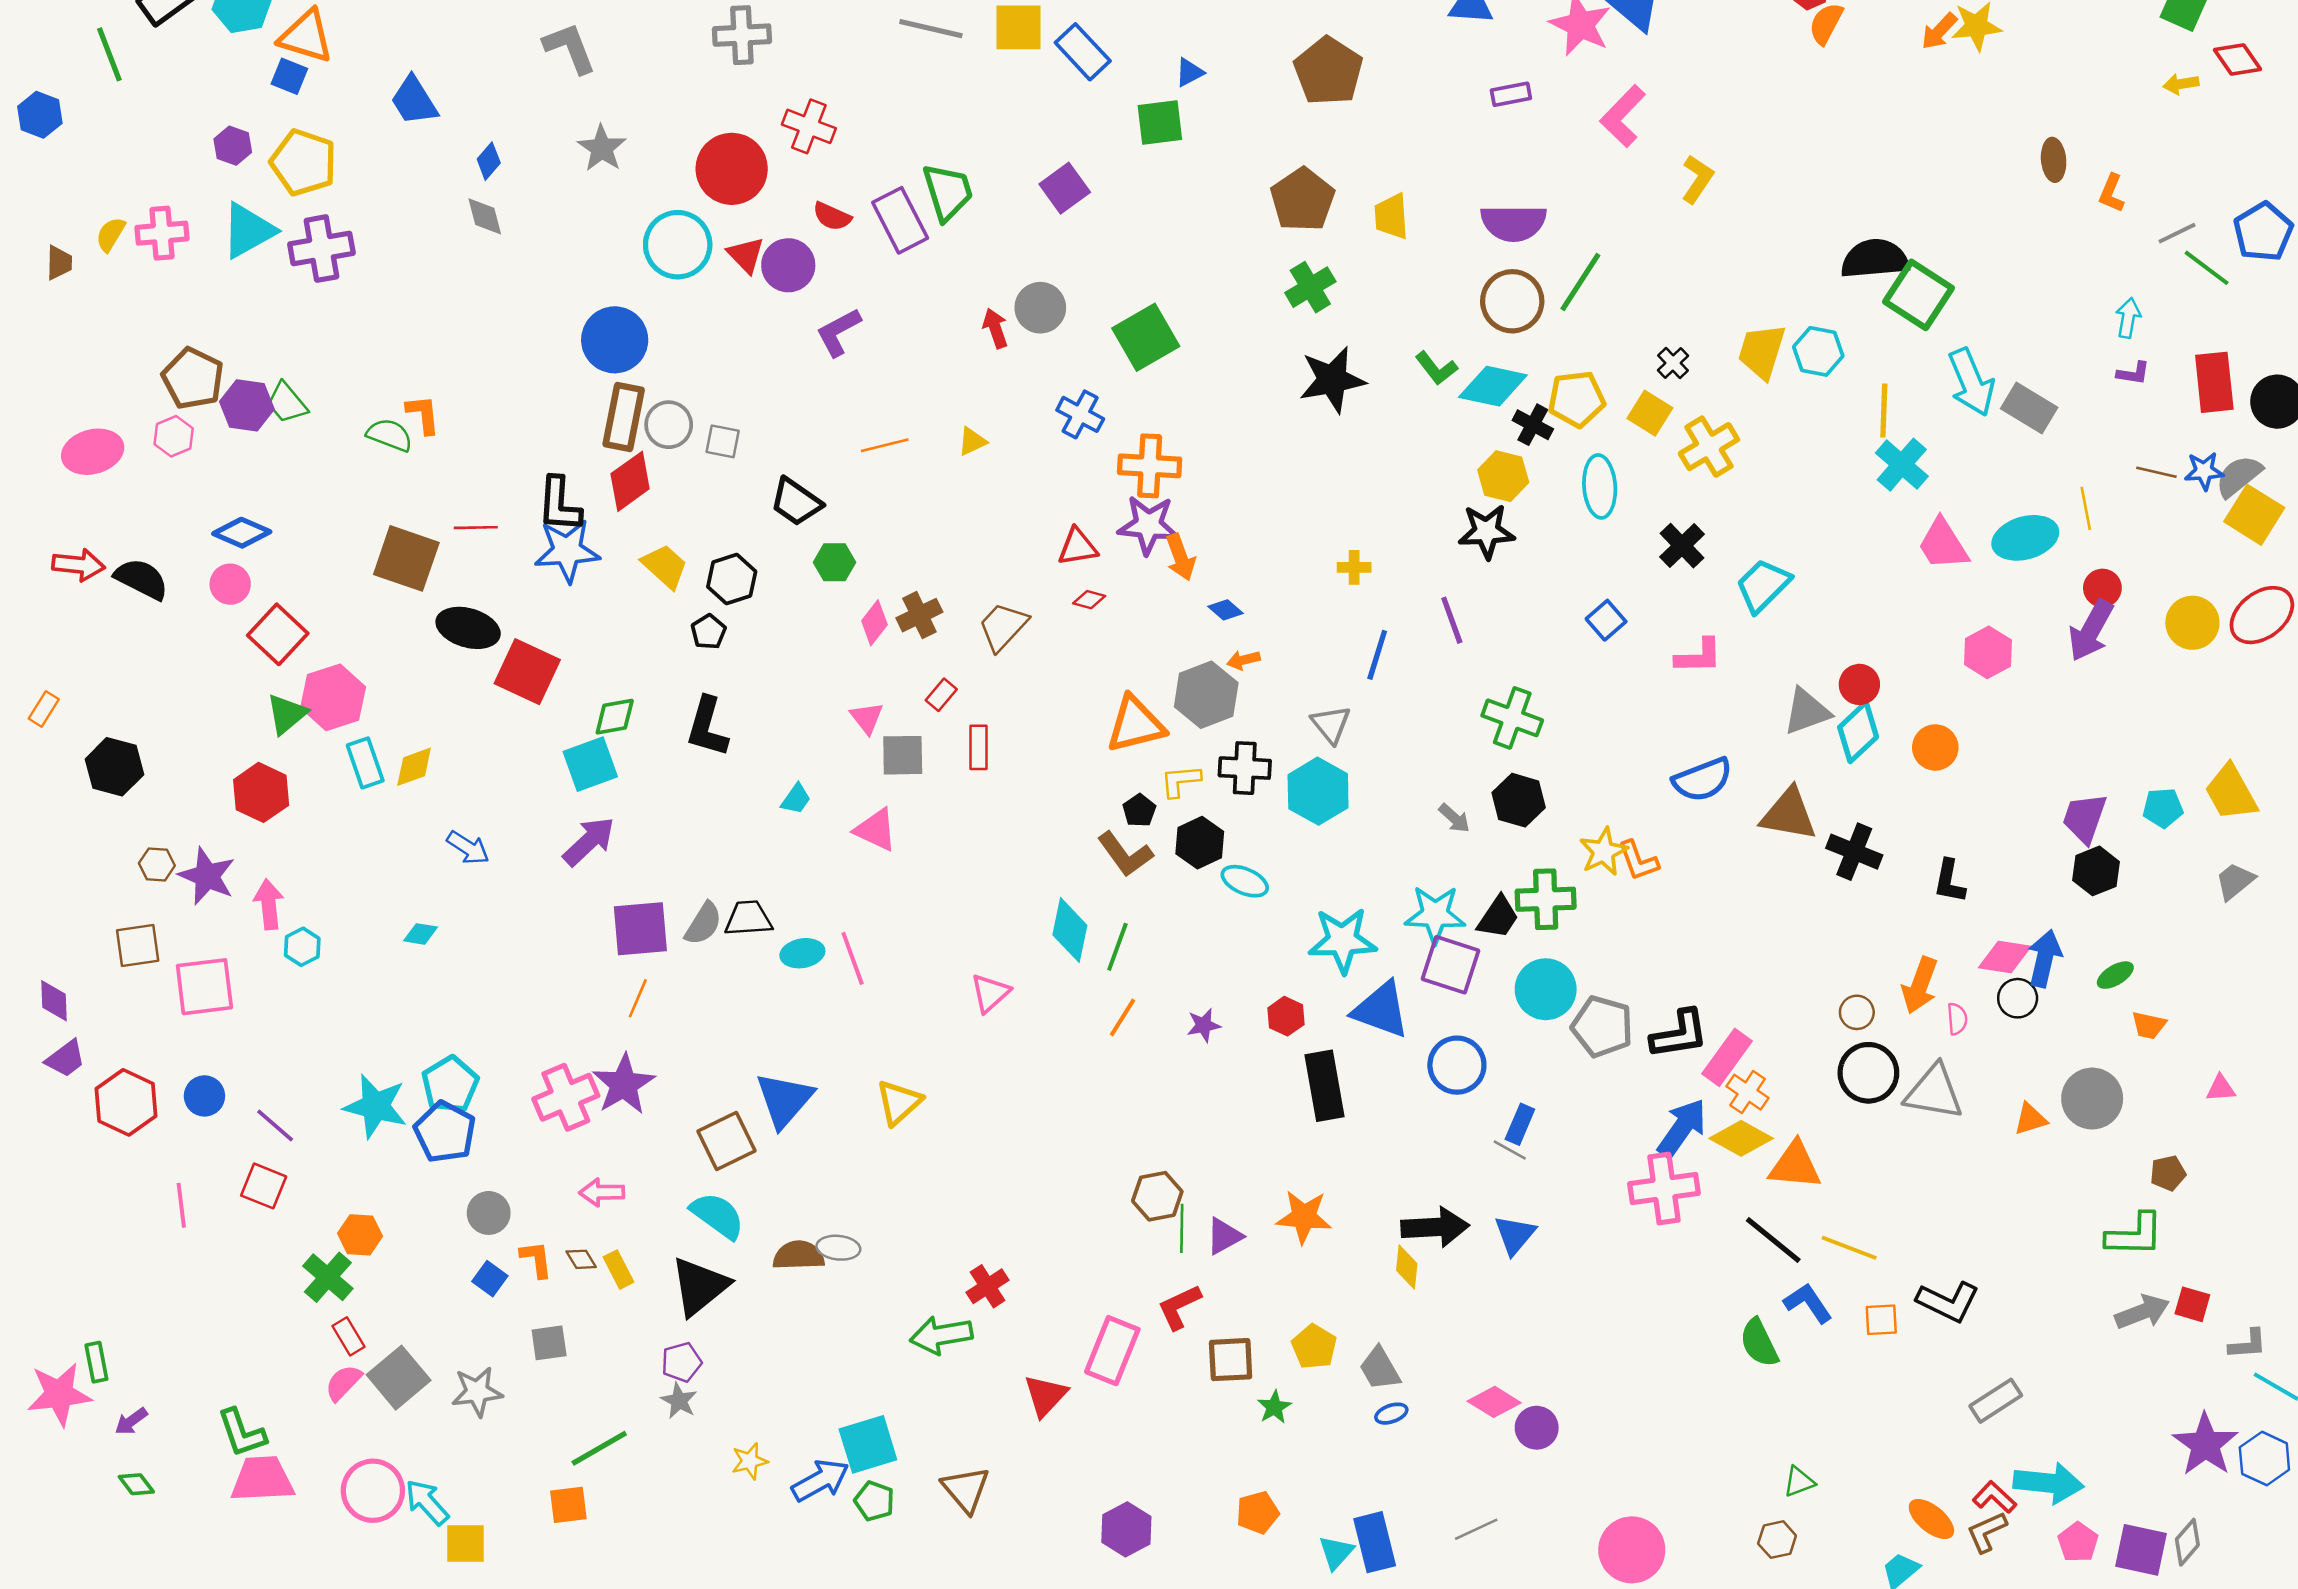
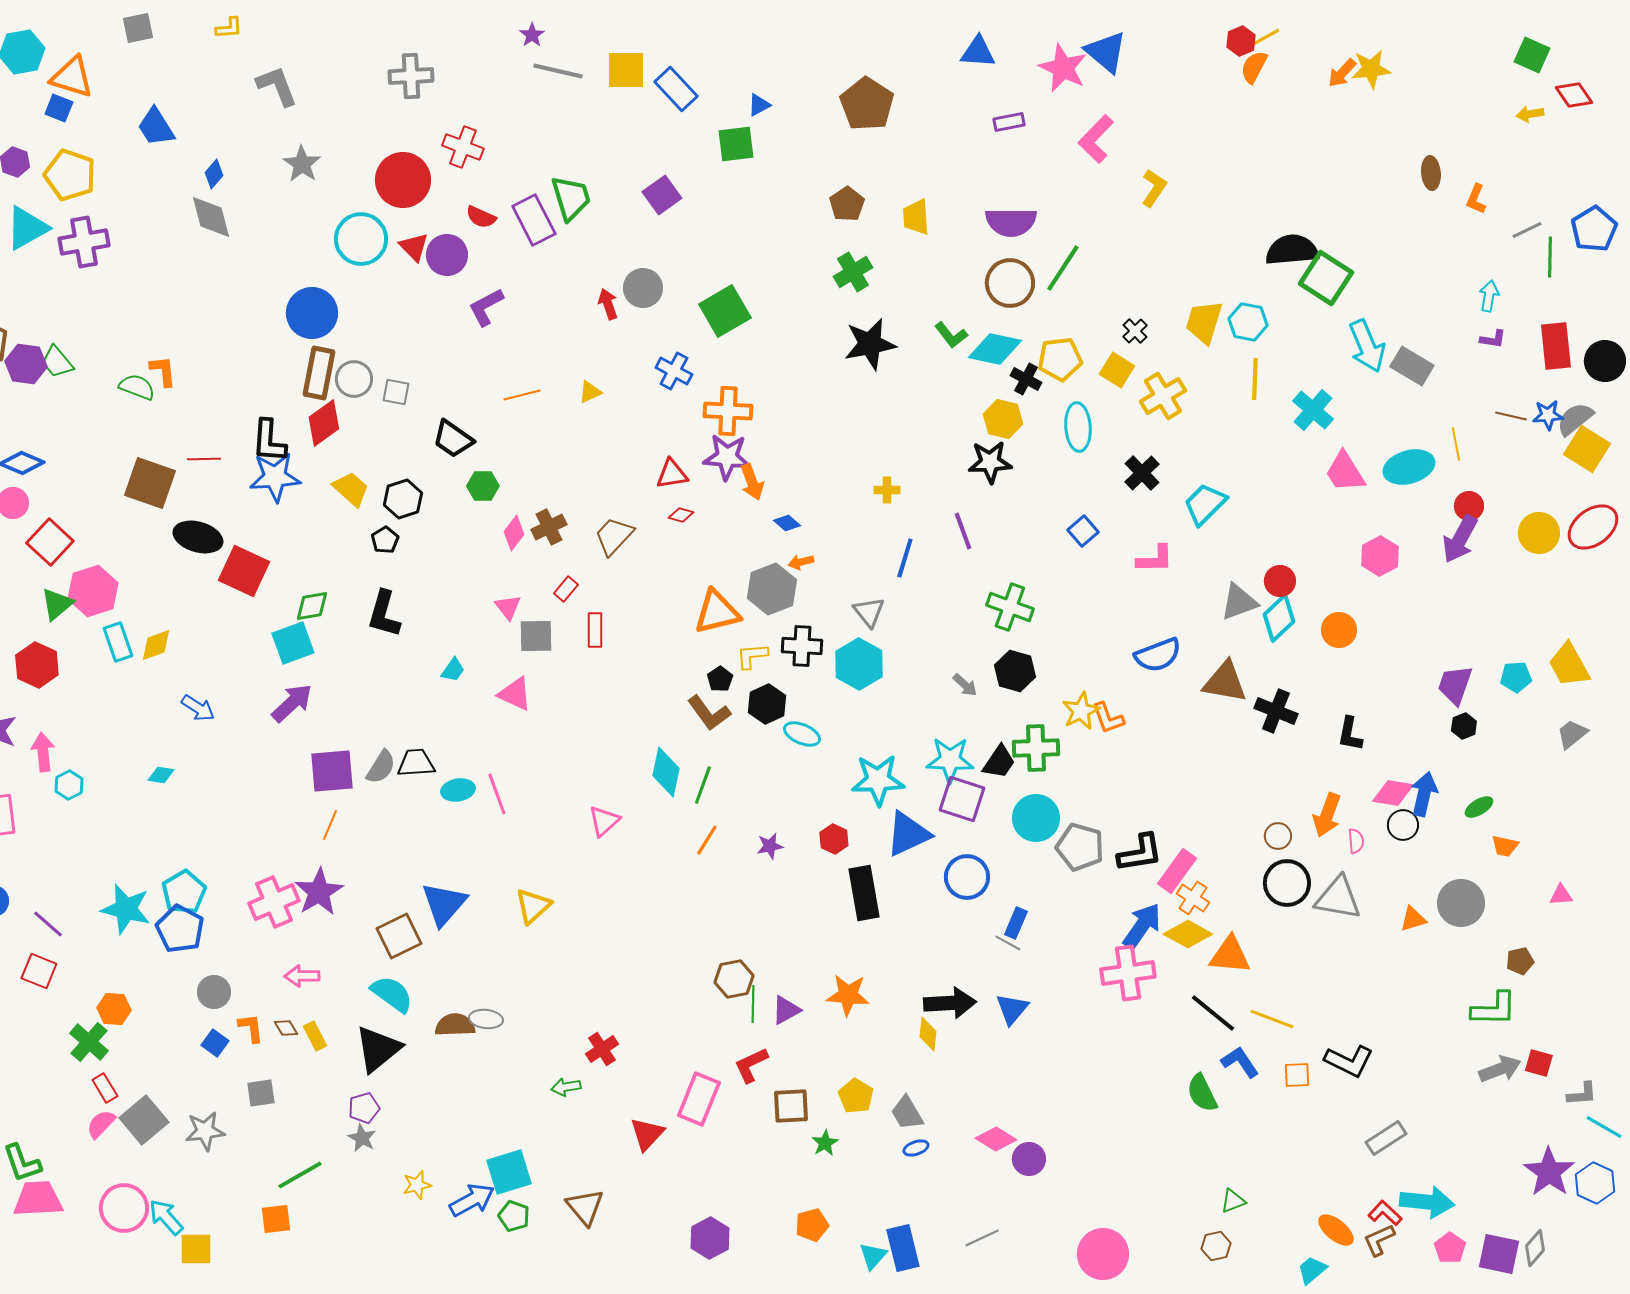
brown pentagon: (1303, 200) -> (847, 204), size x0.7
gray diamond: (485, 216) -> (211, 217), size x1.4
green line: (2207, 268) -> (1550, 257), turned 54
yellow line: (1884, 411) -> (1255, 379), moved
black hexagon: (2096, 871) -> (1464, 726), size x0.7
blue triangle: (1381, 1010) -> (908, 834), turned -45
green arrow: (941, 1335) -> (566, 1087), size x0.6

